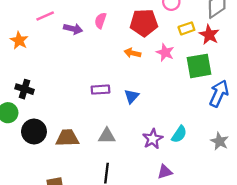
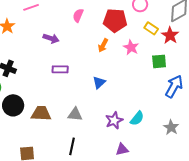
yellow rectangle: (186, 28) -> (151, 28), turned 48
purple arrow: (73, 29) -> (51, 38), moved
orange arrow: (132, 53) -> (103, 45), turned -80
green square: (199, 66) -> (159, 61), size x0.7
purple rectangle: (101, 90) -> (60, 69), moved

